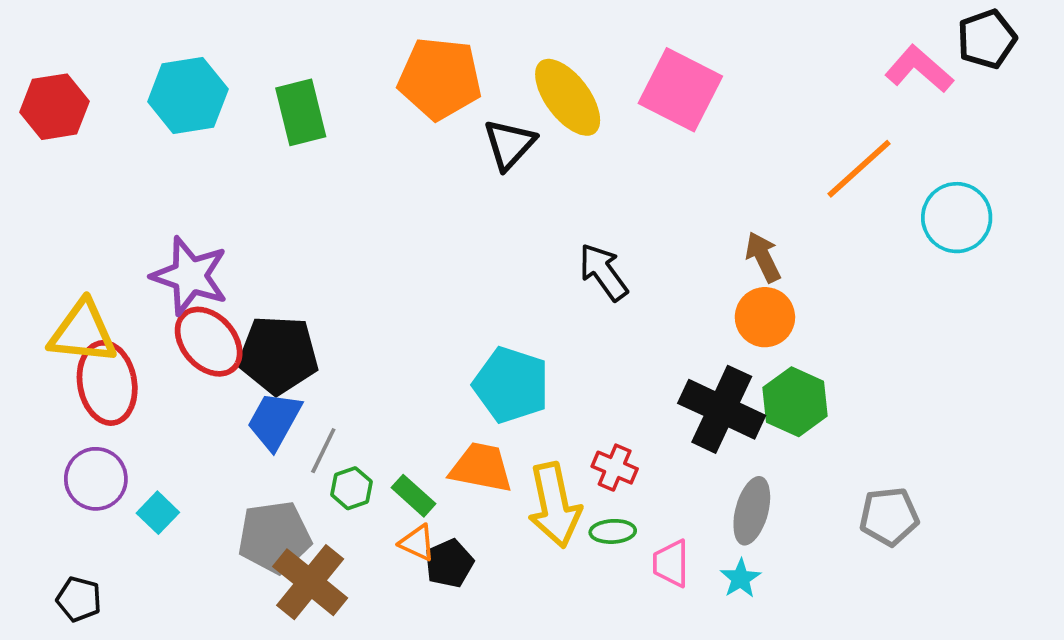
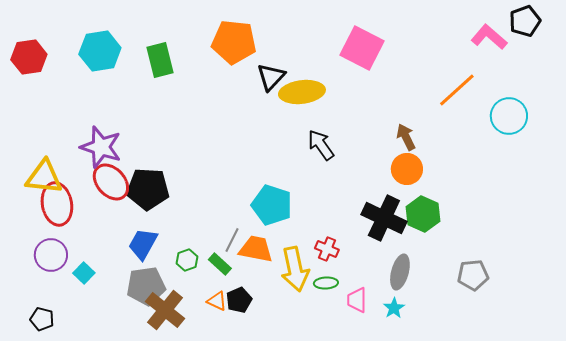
yellow ellipse: (568, 97) -> (302, 92), moved, turned -60
blue trapezoid: (274, 421) -> (143, 244), moved
gray line: (323, 451) -> (232, 240), moved
orange triangle: (417, 543) -> (217, 301), moved

